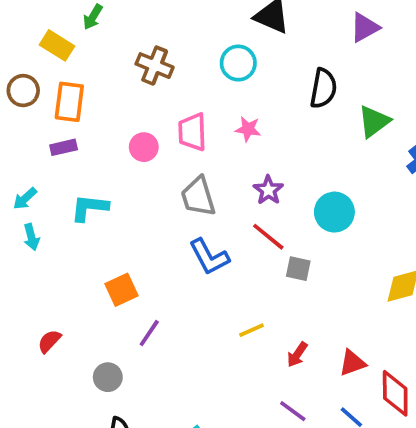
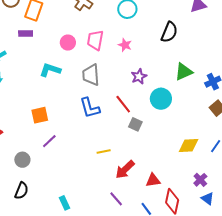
green triangle: (374, 121) -> (184, 72), moved
purple star: (268, 190) -> (139, 76), moved
cyan L-shape: (89, 208) -> (50, 70), moved
red arrow: (297, 355) -> (125, 170), size x1.5

